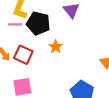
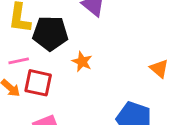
pink line: (15, 24) -> (19, 61), moved

